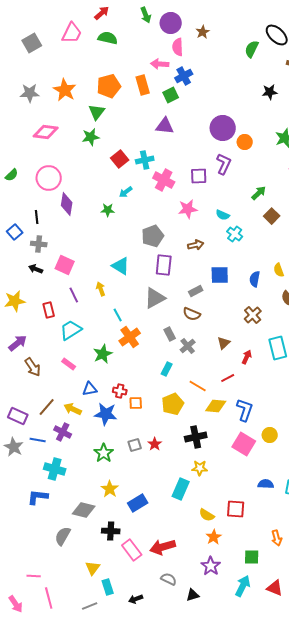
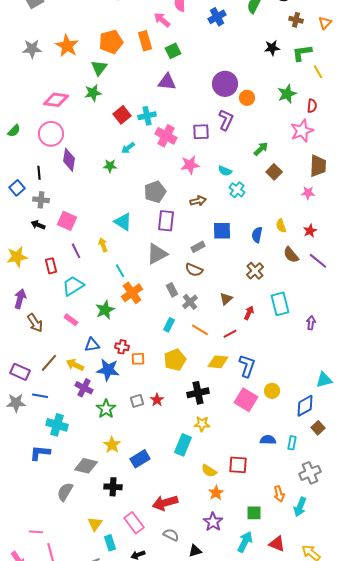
pink arrow: (160, 64) -> (162, 20), turned 36
blue cross: (184, 76) -> (217, 17), moved
pink diamond: (46, 132) -> (56, 100), moved
purple arrow: (18, 343) -> (20, 299), turned -36
orange line: (198, 386) -> (200, 330), moved
purple cross: (63, 432) -> (84, 388), moved
gray star: (14, 447) -> (16, 403), turned -30
pink rectangle: (132, 550) -> (134, 523), moved

